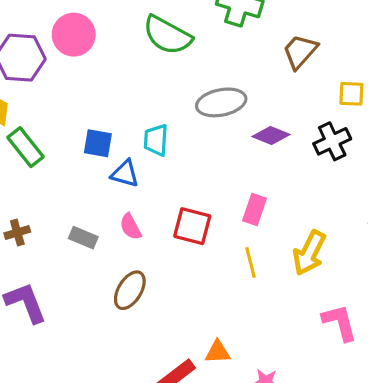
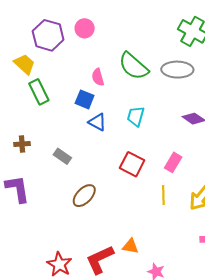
pink circle: (74, 35) -> (85, 28), size x0.7
green semicircle: (167, 35) -> (134, 66), moved
gray ellipse: (221, 102) -> (177, 70), moved
cyan trapezoid: (156, 140) -> (136, 116), moved
pink semicircle: (131, 227) -> (98, 77), moved

